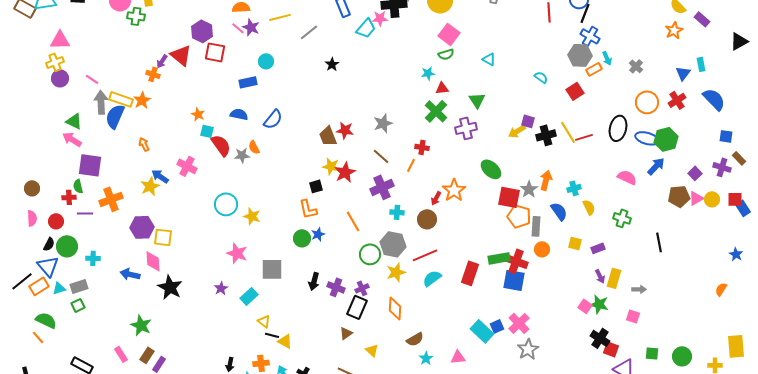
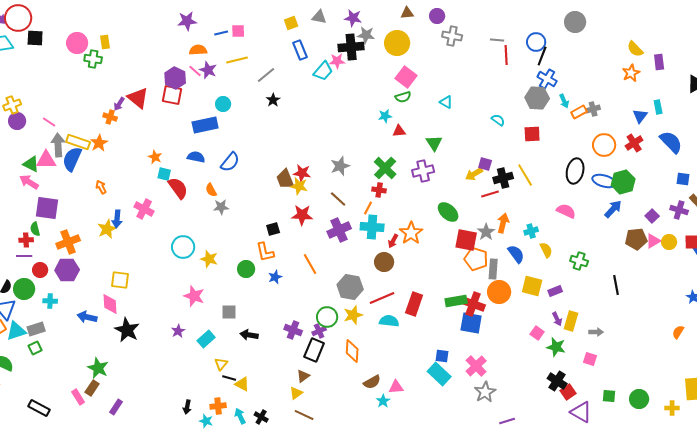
purple rectangle: (702, 19) -> (659, 62), turned 42
purple hexagon: (202, 31) -> (175, 78), moved
pink triangle: (60, 40) -> (46, 160), moved
black star: (332, 64) -> (273, 100), moved
gray cross: (636, 66) -> (593, 109), turned 32
orange rectangle: (594, 69) -> (579, 112), moved
blue rectangle: (248, 82) -> (205, 125), size x1.4
red square: (575, 91) -> (532, 134), turned 30
green cross: (436, 111) -> (385, 168), moved
red line: (584, 137) -> (490, 194), moved
gray star: (242, 155) -> (221, 207), moved
yellow star: (331, 166) -> (299, 186), moved
red star: (345, 172) -> (302, 215), turned 30
blue arrow: (160, 176) -> (117, 219), turned -120
pink semicircle: (627, 177) -> (566, 211), moved
cyan cross: (397, 212) -> (372, 227), moved, size x1.6
purple line: (85, 213) -> (24, 256), moved
red circle: (56, 221) -> (40, 270), moved
purple hexagon: (142, 227) -> (67, 270), moved
green circle: (302, 238) -> (246, 269), moved
yellow square: (575, 243) -> (532, 286), size x1.5
orange circle: (542, 249) -> (499, 292), size x1.5
green circle: (370, 254) -> (327, 317), moved
gray square: (272, 269) -> (229, 312), size x0.7
red rectangle: (470, 273) -> (414, 304), moved
cyan semicircle: (432, 278) -> (389, 321), turned 42
black arrow: (314, 281) -> (249, 335), moved, turned 84
cyan triangle: (59, 288) -> (16, 331), size x1.5
pink square: (585, 306) -> (537, 333), moved
yellow triangle: (264, 321) -> (221, 364), turned 32
blue square: (497, 326) -> (442, 356), moved, turned 32
red square: (611, 349) -> (568, 392), turned 35
yellow triangle: (372, 350) -> (296, 393), moved, turned 40
brown rectangle: (147, 355) -> (92, 388), moved
pink triangle: (458, 357) -> (396, 387), moved

